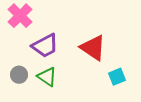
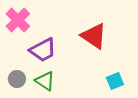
red triangle: (93, 48) -> (94, 36), moved

